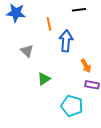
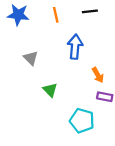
orange line: (49, 24) -> (56, 15), moved
green triangle: (44, 79) -> (50, 90), turned -40

